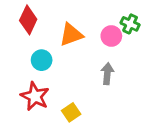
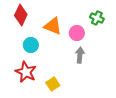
orange triangle: (71, 35) -> (53, 26), turned 42
pink circle: (111, 36) -> (77, 33), moved

